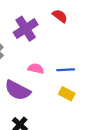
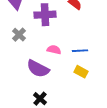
purple cross: (26, 29) -> (45, 15), turned 30

